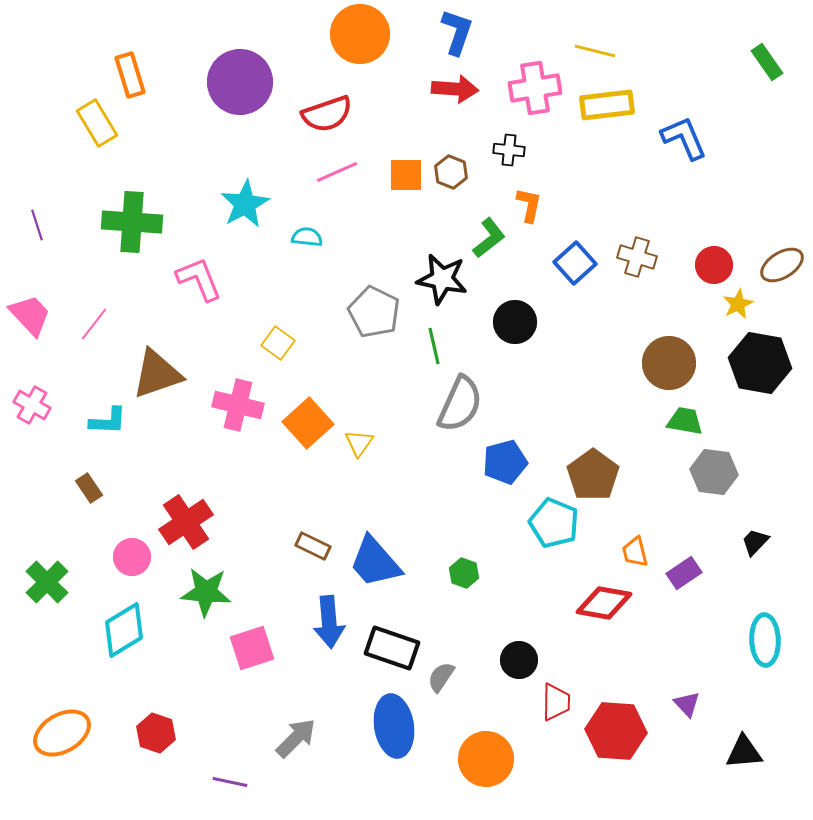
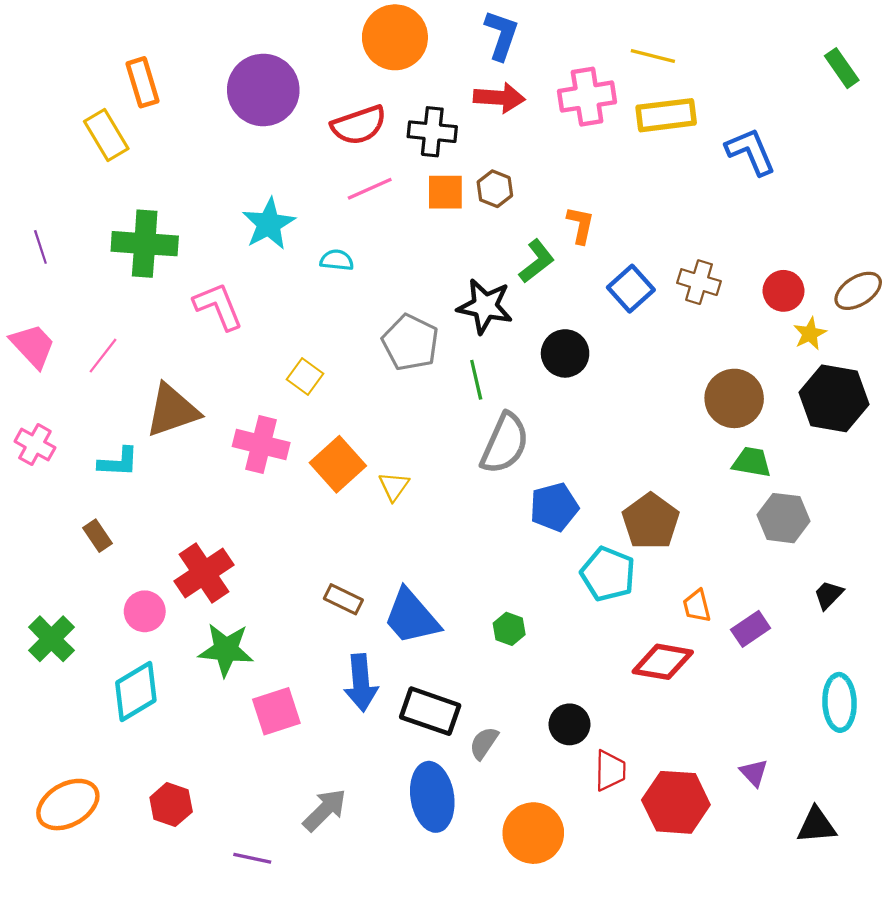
black cross: (509, 150) -> (432, 132), moved, size x1.4

